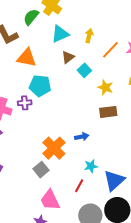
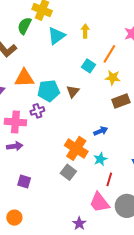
orange line: (110, 50) -> (109, 54), moved
brown triangle: (68, 57) -> (73, 91), moved
orange triangle: (27, 58) -> (24, 78), moved
cyan star: (91, 166) -> (100, 159), moved
pink trapezoid: (50, 200) -> (99, 202), moved

